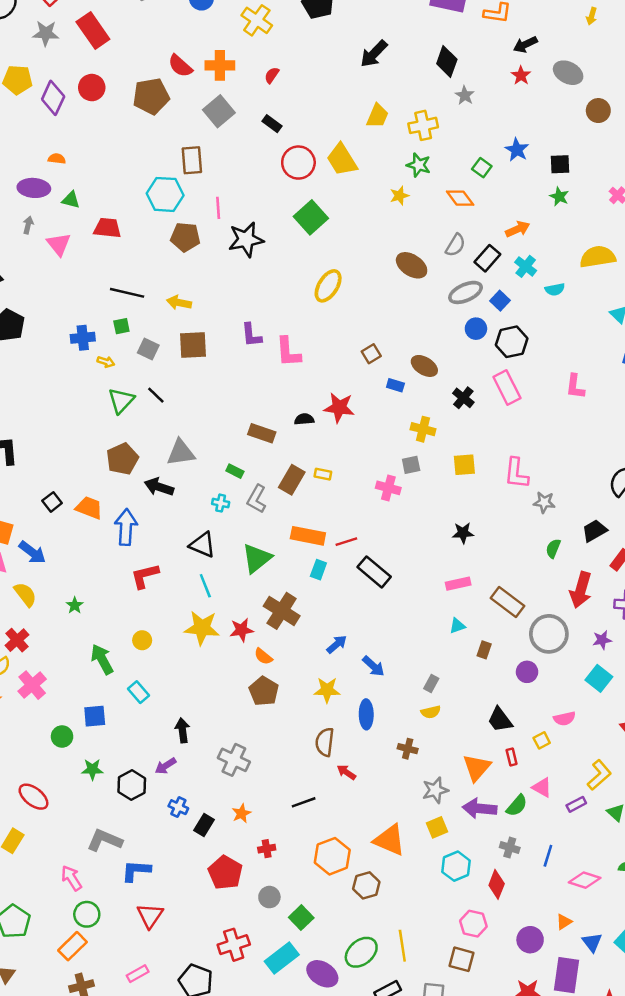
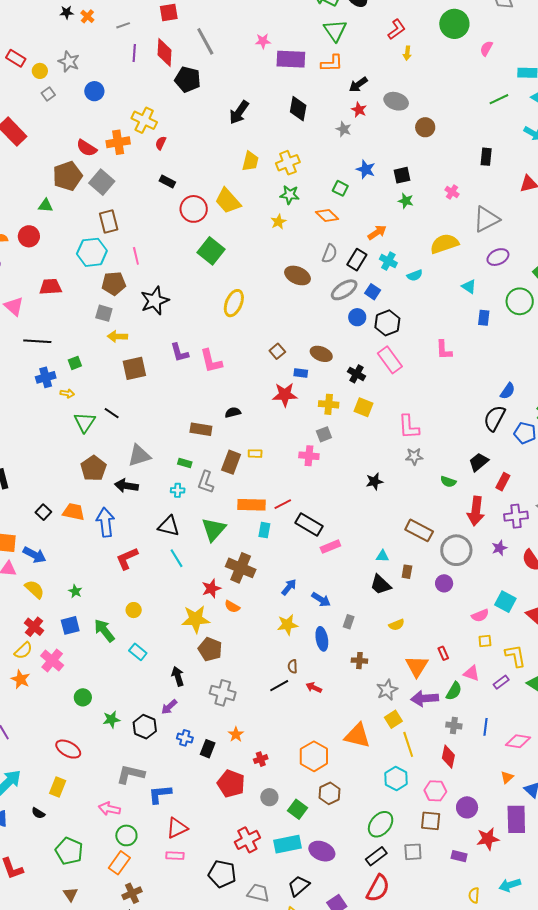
yellow cross: (257, 20) -> (144, 120), moved
red circle: (92, 88) -> (29, 236), moved
gray star: (465, 95) -> (344, 129), moved
gray square: (219, 111) -> (102, 182), moved
green triangle: (71, 200) -> (46, 206), moved
black star: (246, 240) -> (155, 301), moved
black line: (127, 293) -> (37, 341), moved
gray square: (148, 349) -> (104, 313), moved
red star: (339, 408) -> (285, 395), moved
yellow square: (464, 465) -> (363, 407), moved, turned 36
gray star: (544, 502) -> (414, 456), moved
green semicircle: (553, 548) -> (448, 482), turned -84
pink rectangle: (458, 584) -> (330, 547), moved
cyan triangle: (457, 626) -> (382, 556), turned 32
yellow star: (202, 628) -> (196, 619), moved
cyan square: (599, 678) -> (505, 602), moved
gray rectangle: (431, 683) -> (349, 622), moved
brown pentagon: (264, 691) -> (210, 649), moved
yellow semicircle: (431, 712) -> (397, 625), moved
blue square: (95, 716) -> (70, 625), moved
black trapezoid: (500, 720) -> (381, 585), moved
yellow square: (542, 740) -> (485, 641), moved, turned 32
brown semicircle: (325, 742) -> (293, 666), size x0.6
yellow L-shape: (599, 775) -> (515, 656), turned -50
black line: (304, 802) -> (279, 686), moved
cyan hexagon: (456, 866) -> (396, 778), moved
pink arrow: (71, 878) -> (109, 809), turned -35
brown hexagon: (366, 885) -> (329, 793), moved
red triangle: (150, 916) -> (177, 828), turned 40
purple circle: (530, 940) -> (467, 807), moved
yellow line: (402, 946) -> (408, 744), moved
green ellipse: (361, 952) -> (381, 824), moved
cyan rectangle: (282, 958) -> (287, 844), turned 36
pink rectangle: (138, 974) -> (175, 856), moved, turned 42

